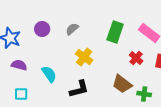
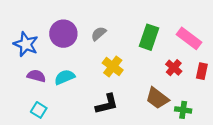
purple circle: (42, 29) -> (63, 34), size x1.5
cyan semicircle: (49, 74) -> (65, 77), moved, turned -78
cyan square: (21, 94) -> (39, 110), turned 32

